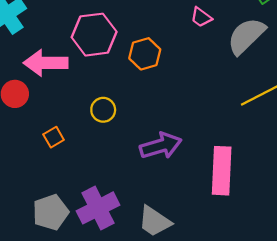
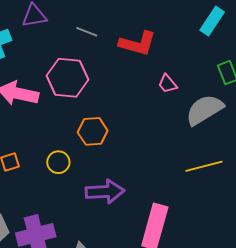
orange hexagon: (145, 54) -> (93, 131), moved
yellow circle: (103, 110) -> (58, 162), moved

